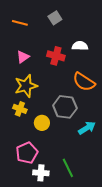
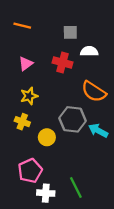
gray square: (55, 18) -> (70, 32), moved, turned 32
yellow star: (26, 86) -> (29, 96), size x0.7
cyan arrow: (87, 128) -> (98, 131), moved, turned -120

